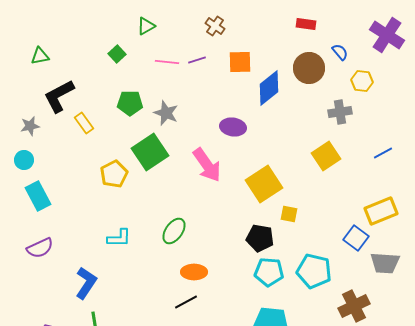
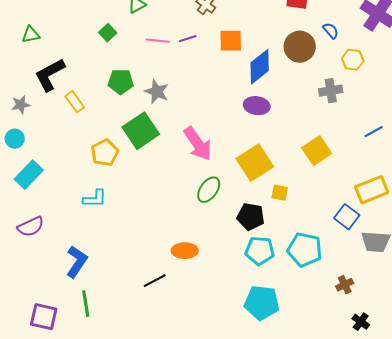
purple ellipse: (233, 127) -> (257, 106), moved
yellow square: (326, 156) -> (317, 151), moved
cyan rectangle: (38, 196) -> (29, 175), turned 72
green ellipse: (174, 231) -> (209, 190), moved
cyan L-shape: (119, 238) -> (95, 199), moved
black line: (186, 302) -> (155, 281), moved
brown cross: (354, 306) -> (345, 285), size x0.6

